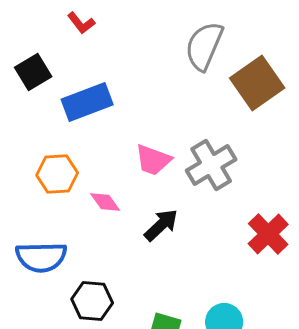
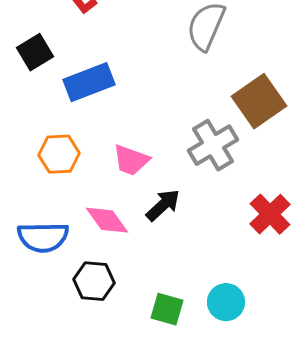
brown square: (257, 83) -> (259, 101), moved
pink trapezoid: (153, 160) -> (131, 160), moved
pink diamond: (105, 202) -> (107, 220), moved, size x1.4

